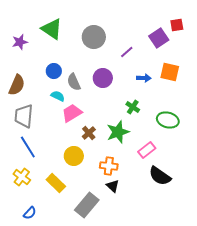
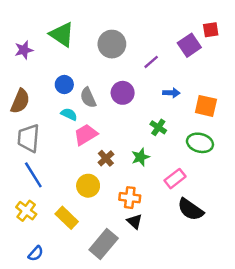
orange square: (170, 72) -> (206, 106), moved
green star: (118, 132) -> (140, 157), size x0.7

